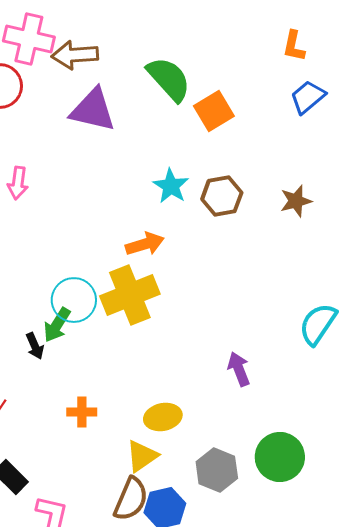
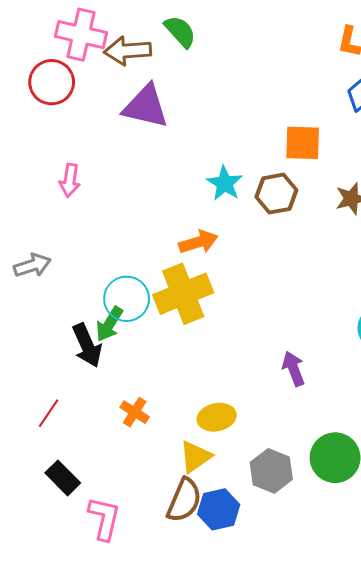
green semicircle: (169, 79) -> (180, 32), moved, size x0.7
orange square: (214, 111) -> (303, 143), moved, turned 33
black arrow: (35, 346) -> (87, 345), size x1.6
orange cross: (82, 412) -> (135, 412), turned 32

